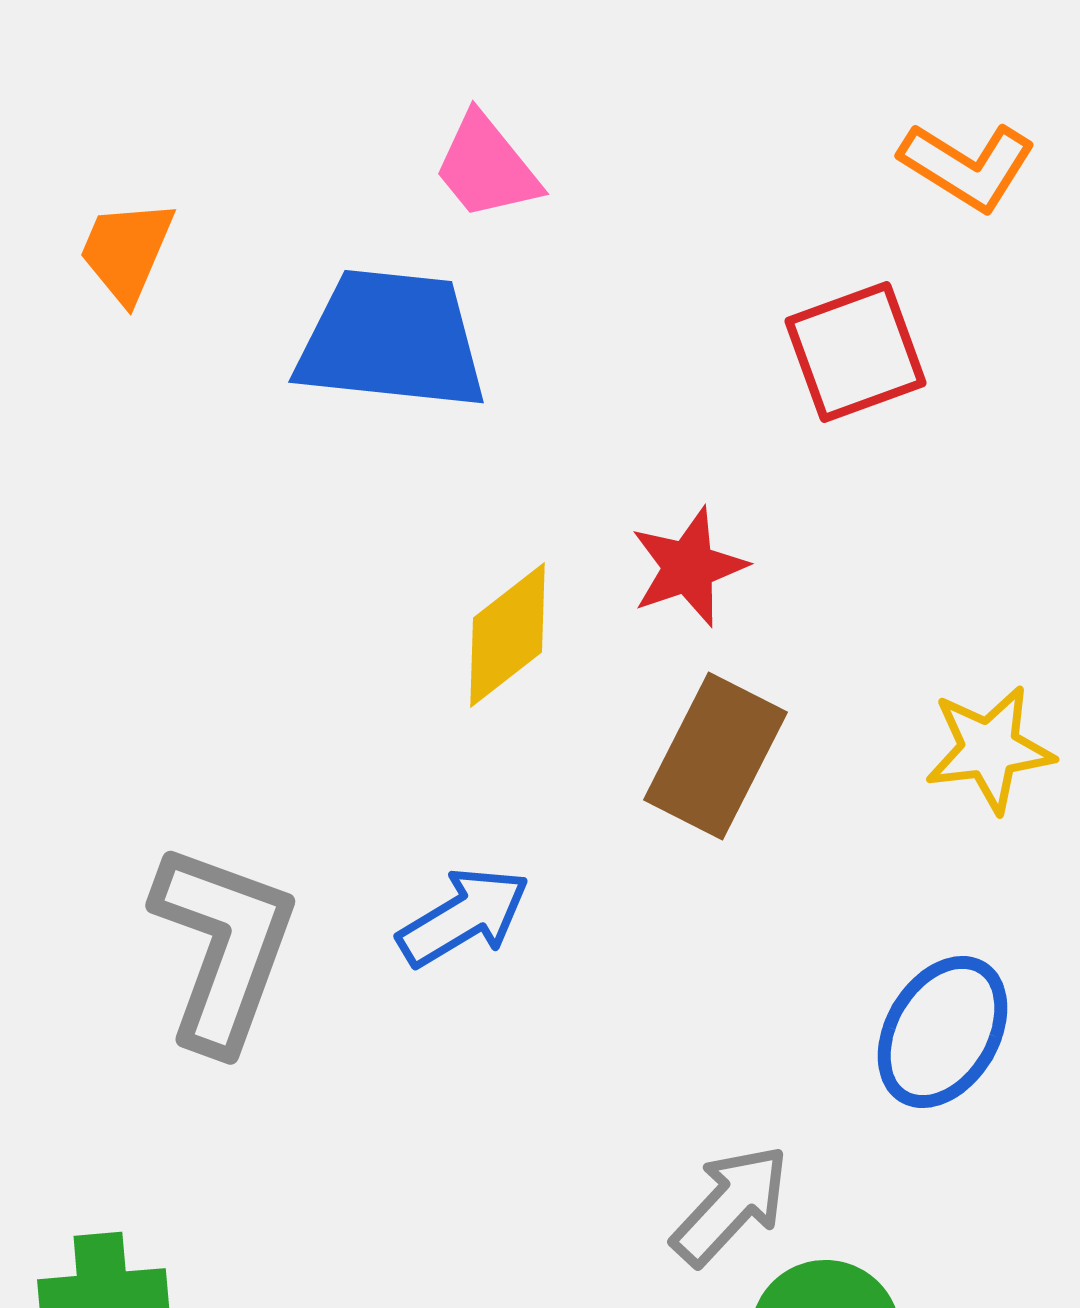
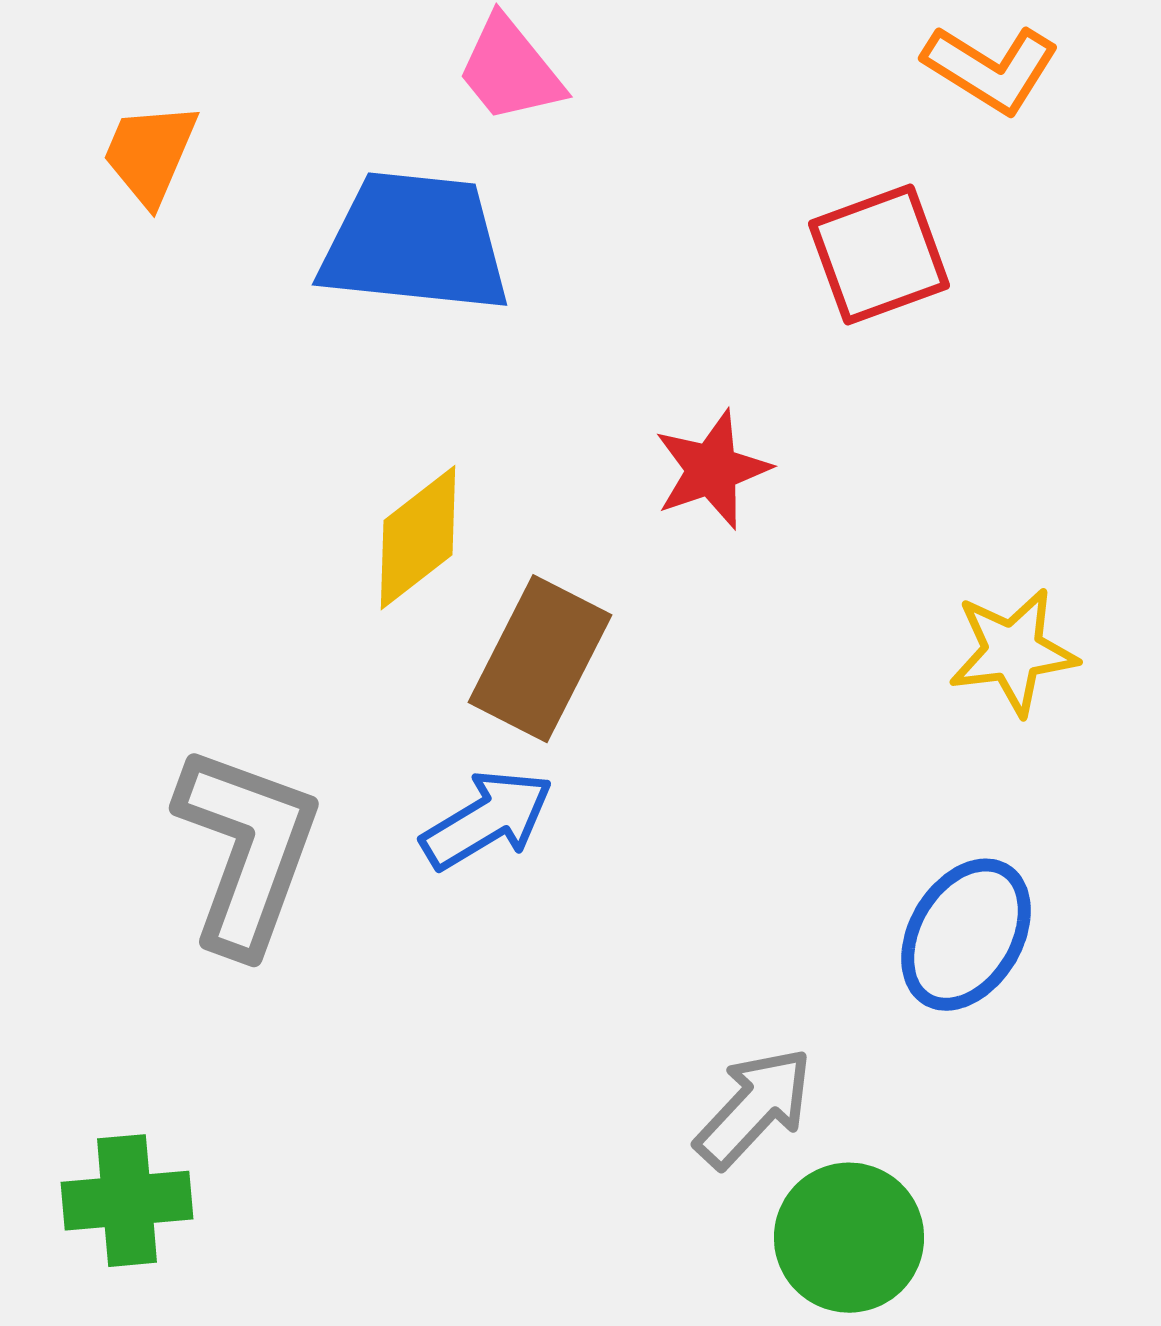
yellow diamond: (508, 635) -> (418, 538), moved
brown rectangle: (716, 756) -> (540, 659), moved

